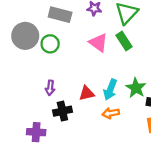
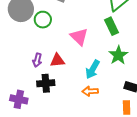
pink triangle: (98, 43) -> (79, 37), moved
green star: (136, 88) -> (118, 55), moved
red triangle: (87, 93) -> (57, 60), moved

